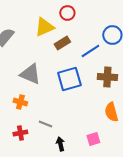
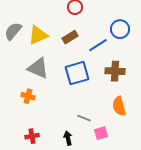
yellow triangle: (44, 27) -> (38, 35), moved
gray line: (45, 124) -> (84, 118), moved
red cross: (20, 133) -> (32, 136), moved

